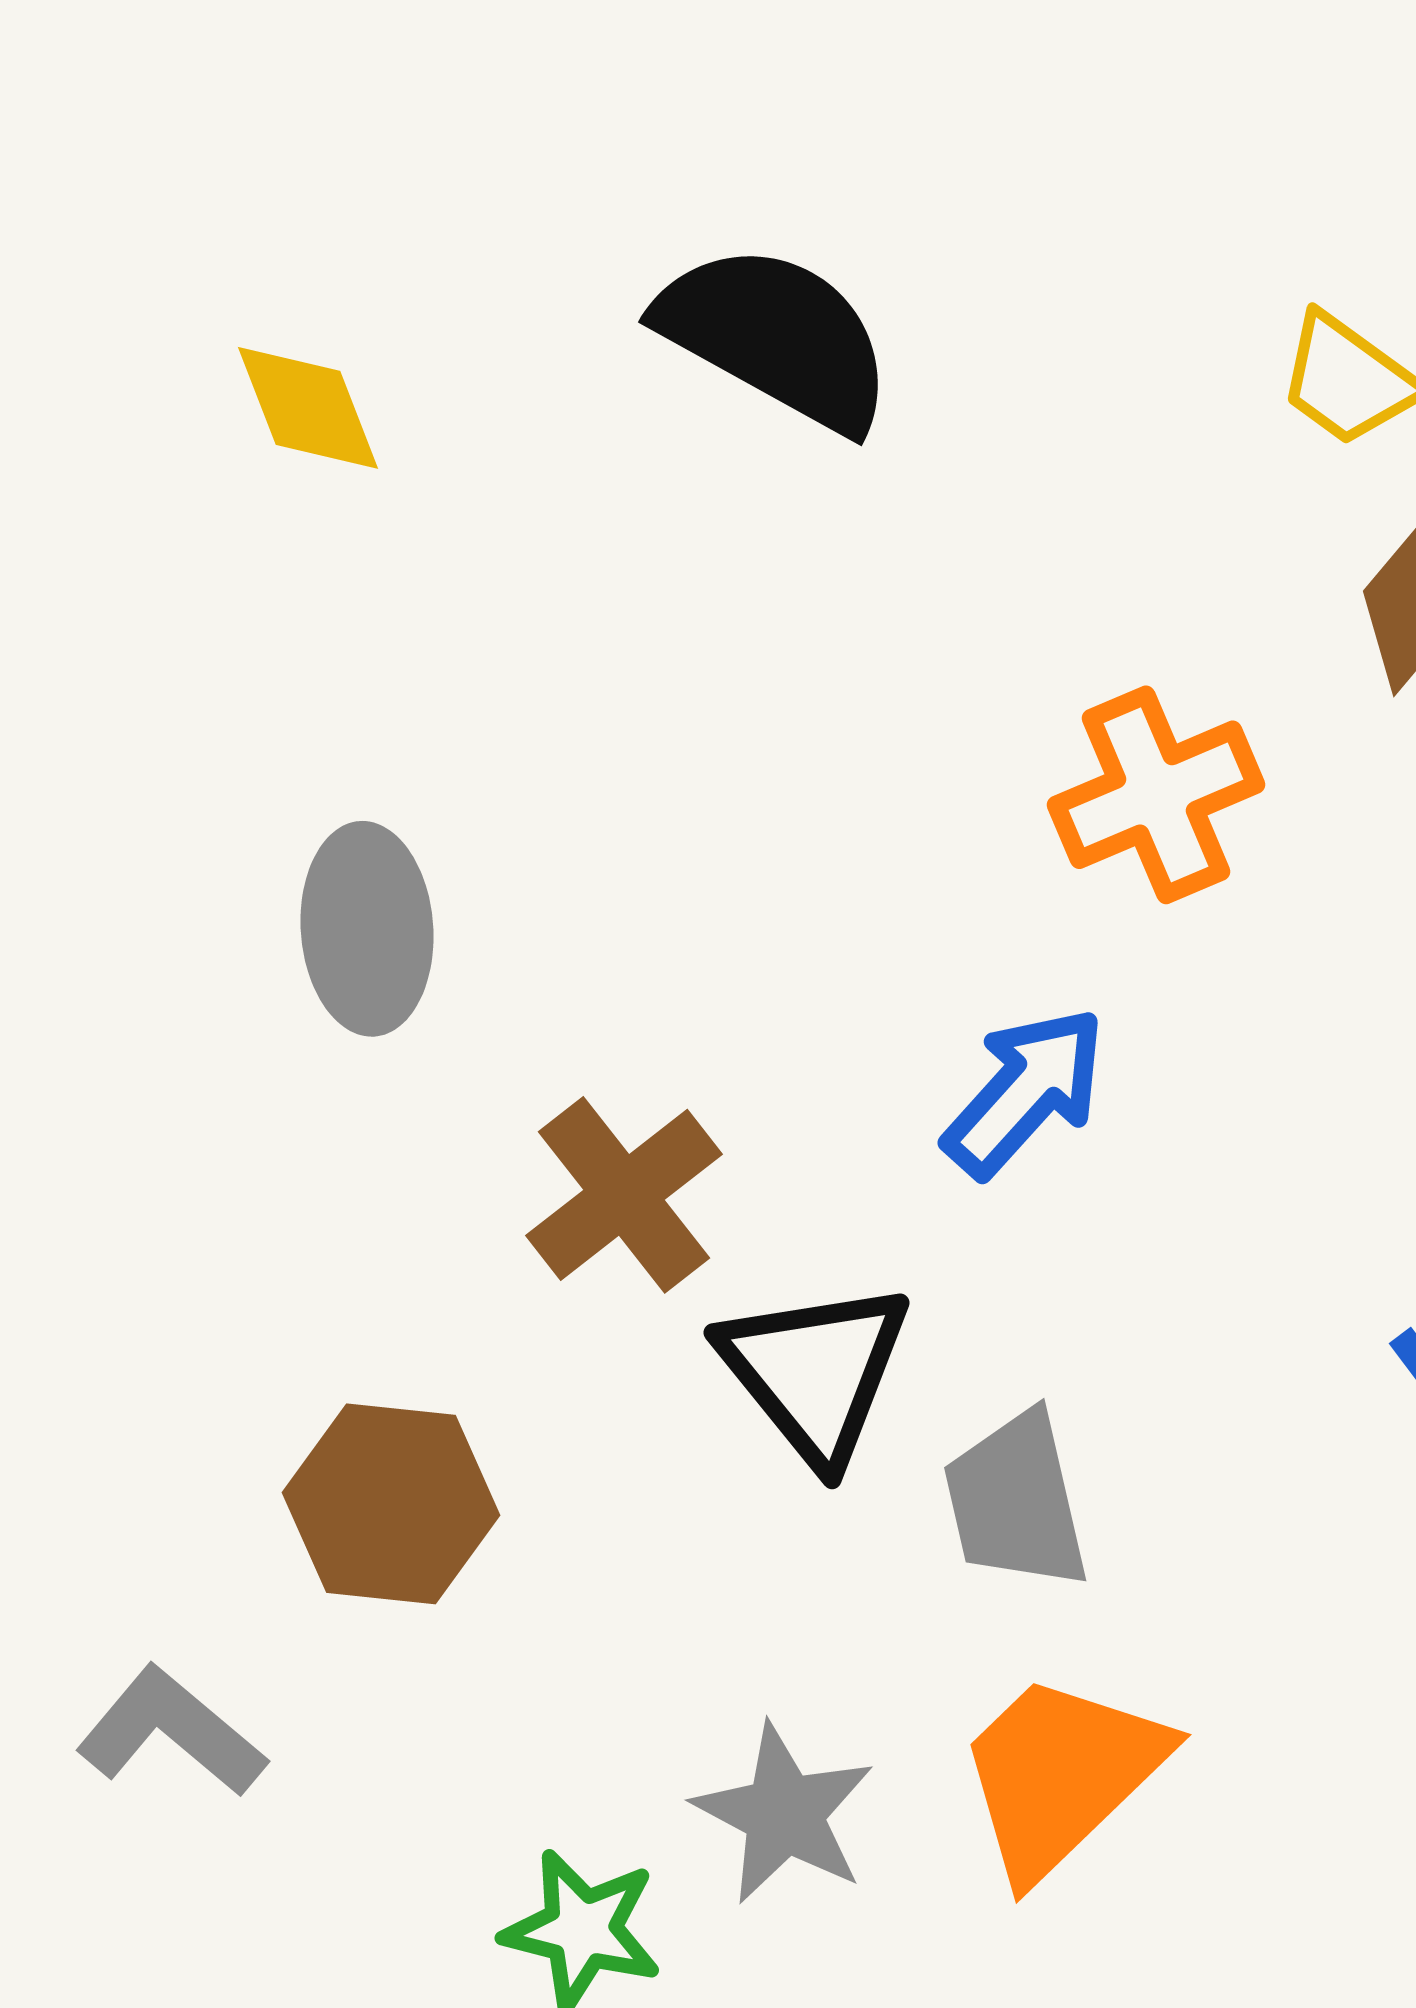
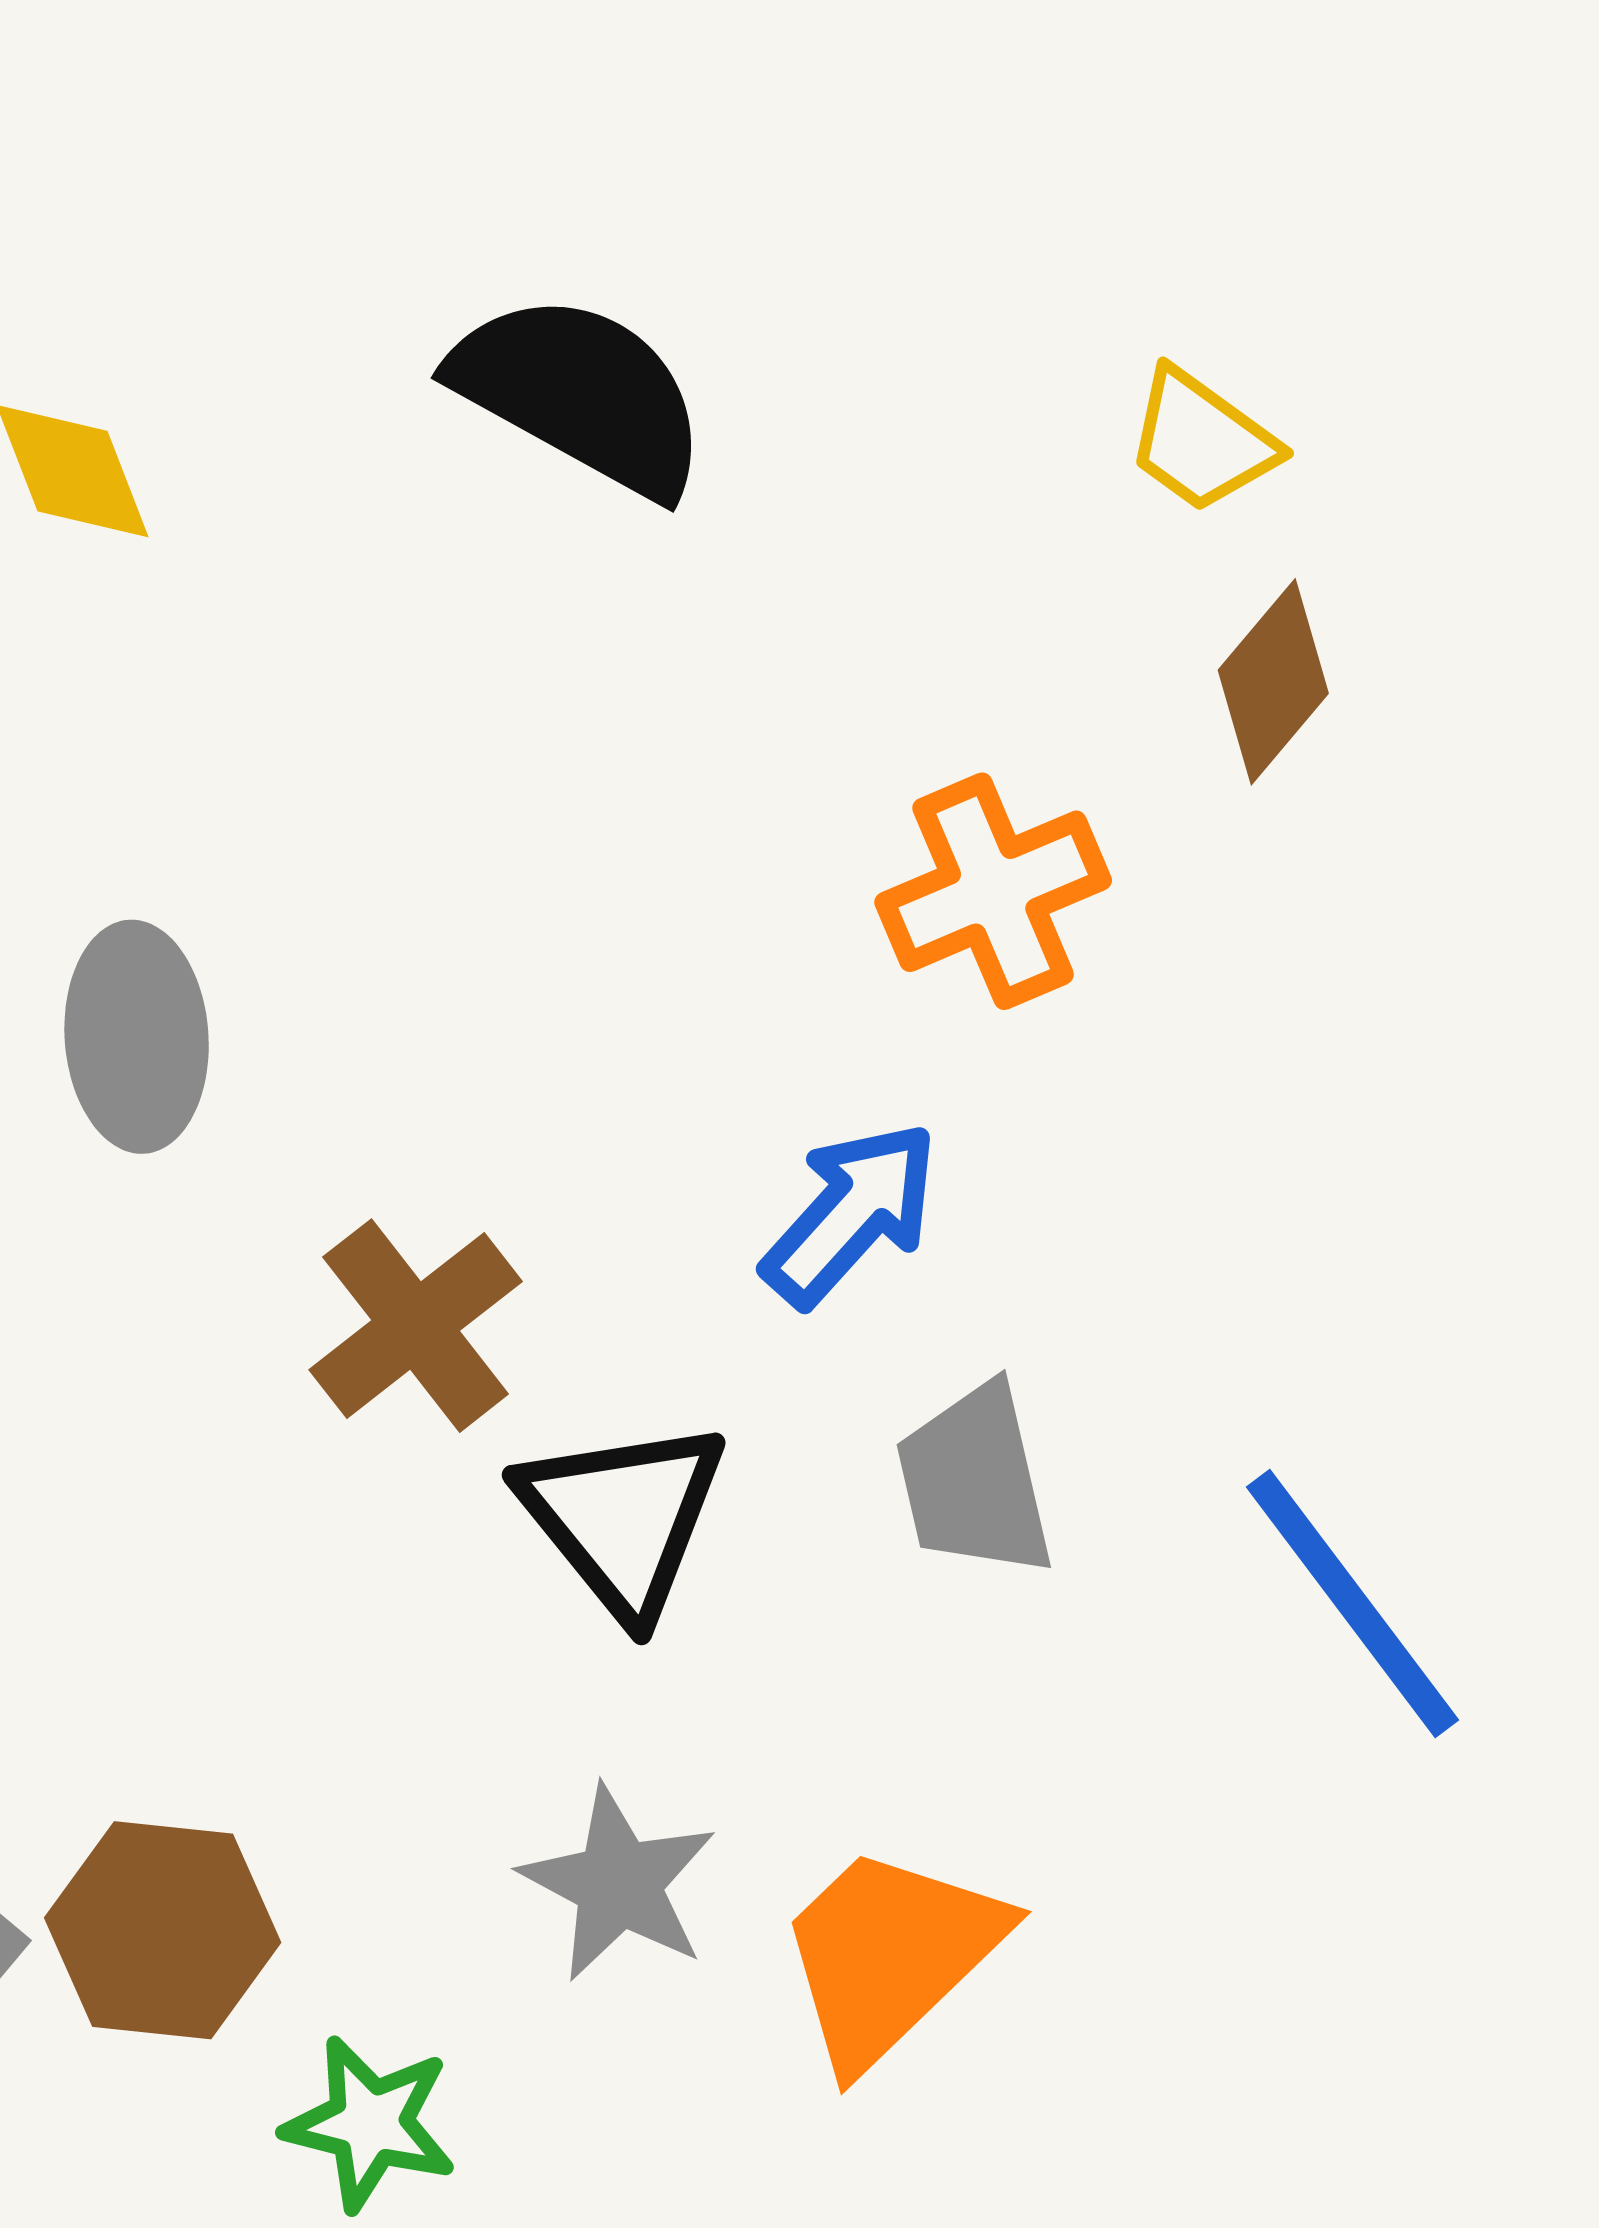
gray trapezoid: (1016, 1501) -> (975, 1481), moved
brown hexagon: (391, 1504) -> (163, 1930), moved
gray star: (784, 1814) -> (619, 1884), moved

